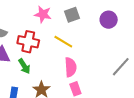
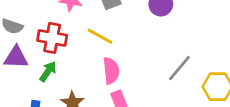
green arrow: (24, 66) -> (48, 71), turned -112

